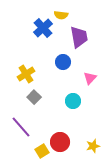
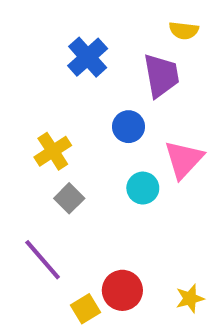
yellow semicircle: (61, 15) -> (184, 30), moved
pink triangle: (90, 78) -> (184, 159), size x1.5
cyan circle: (73, 101) -> (143, 188), moved

